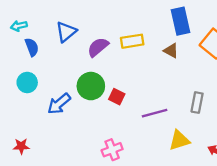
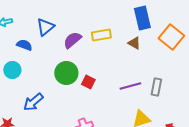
blue semicircle: (32, 47) -> (24, 45), moved, turned -49
blue arrow: (59, 104) -> (33, 102), moved
purple line: (155, 113) -> (130, 86), moved

